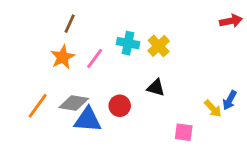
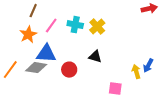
pink line: (95, 58) -> (51, 26), moved
yellow arrow: (213, 109) -> (136, 72), turned -152
blue triangle: (88, 120) -> (46, 54), moved

